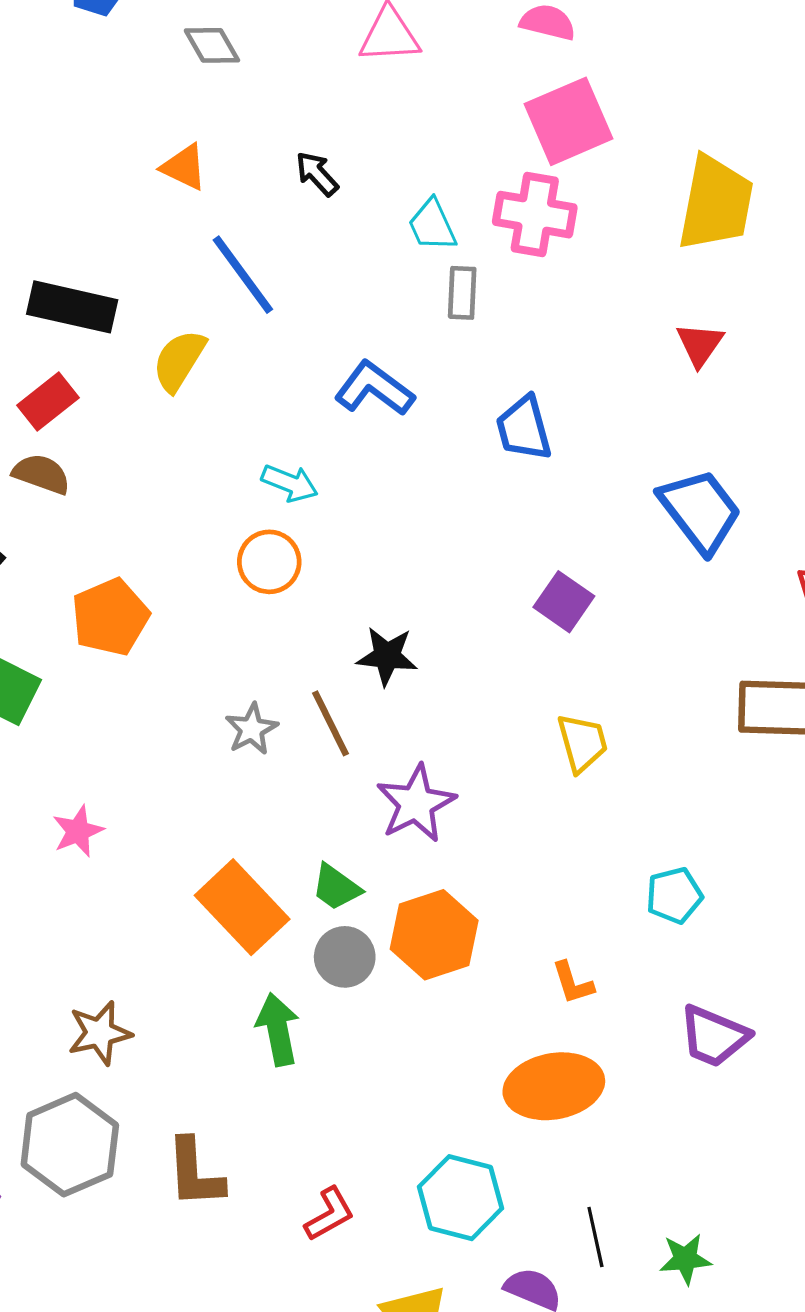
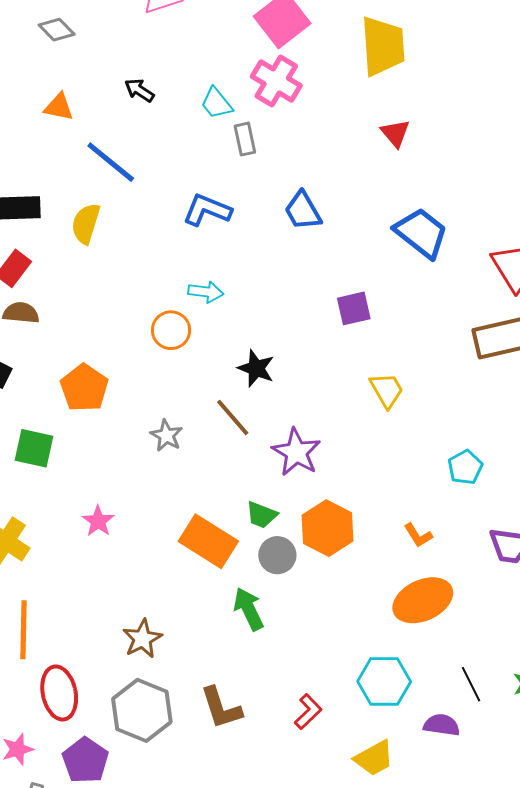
pink cross: (535, 215) -> (276, 81), turned 36
cyan arrow: (290, 483) -> (206, 292), moved
purple square: (564, 602) -> (354, 308), turned -33
black star: (387, 656) -> (256, 368), turned 30
gray star: (252, 729) -> (166, 435), moved

